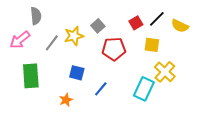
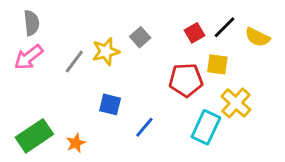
gray semicircle: (36, 16) -> (31, 23), moved
red pentagon: (114, 49) -> (186, 80), moved
green rectangle: (31, 76) -> (34, 136), moved, turned 60
orange star: (66, 100) -> (76, 143), moved

